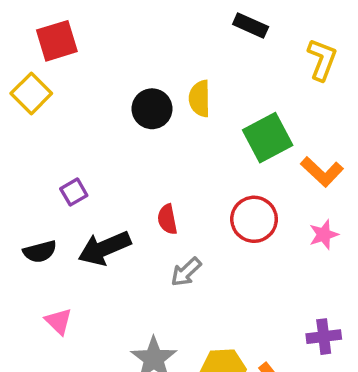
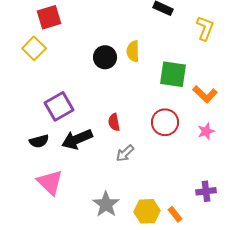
green square: (268, 138) -> (173, 74), turned 36
purple square: (74, 192) -> (59, 106), size x1.8
pink triangle: (59, 321) -> (50, 182), size x1.6

